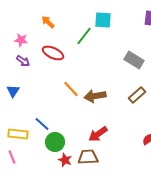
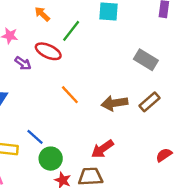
green line: (84, 36) -> (71, 31), moved
purple arrow: (23, 61) -> (23, 63), moved
brown arrow: (95, 96) -> (114, 103), moved

